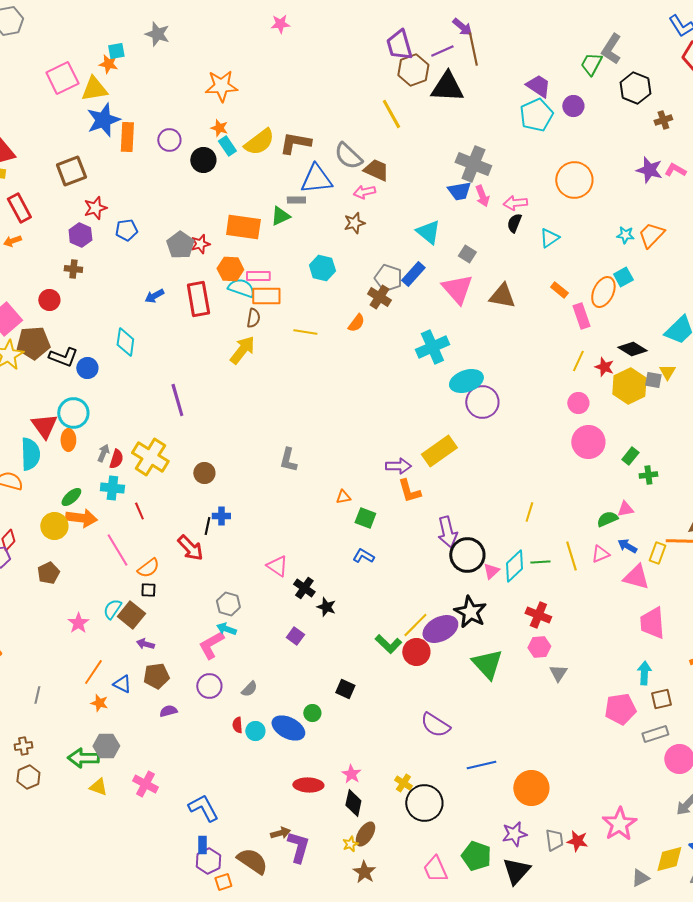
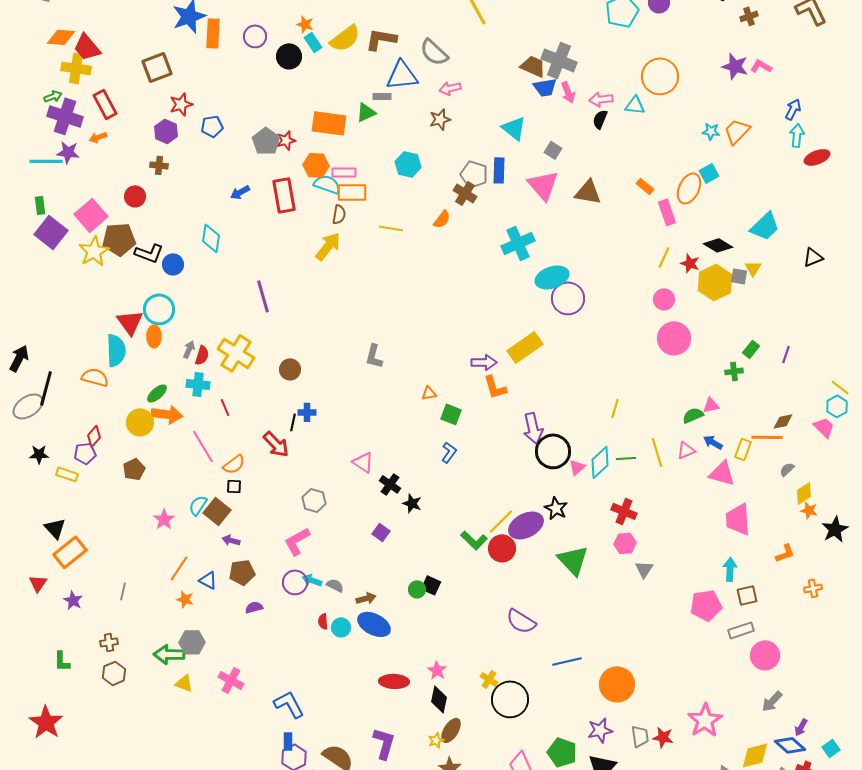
brown trapezoid: (376, 170) -> (533, 66), moved
cyan triangle: (549, 238) -> (635, 105), moved, turned 40
blue rectangle: (413, 274) -> (499, 170), turned -40
green rectangle: (630, 456) -> (751, 349), moved
blue L-shape: (363, 556) -> (449, 452), turned 95
black star: (470, 612) -> (556, 508), size x0.7
cyan arrow: (226, 629) -> (312, 580), moved
gray semicircle: (249, 689) -> (335, 585), turned -108
green circle: (312, 713) -> (417, 589), moved
brown arrow: (280, 833) -> (366, 598), moved

